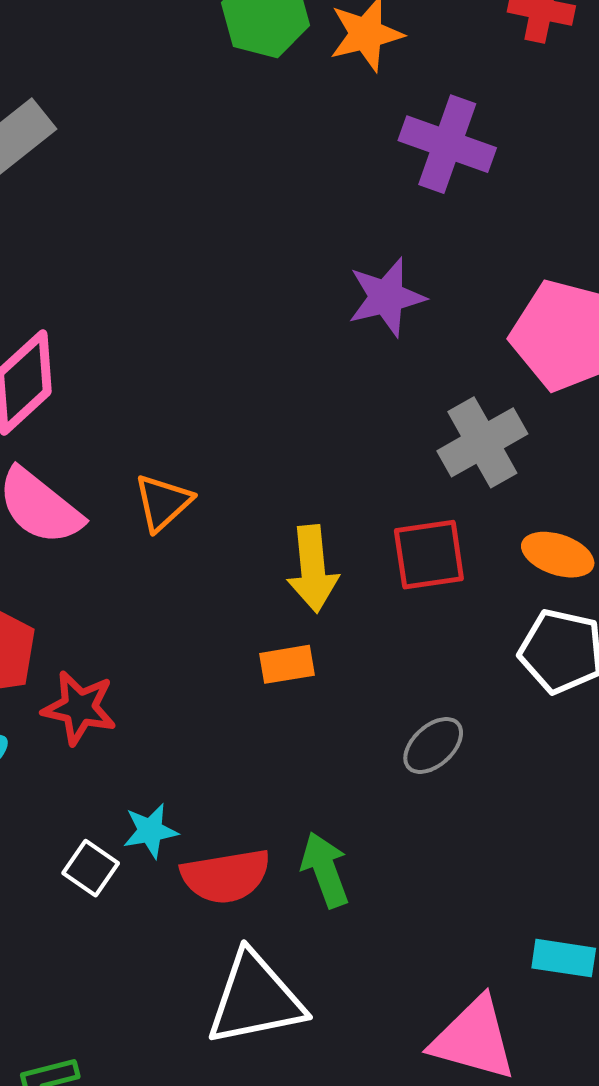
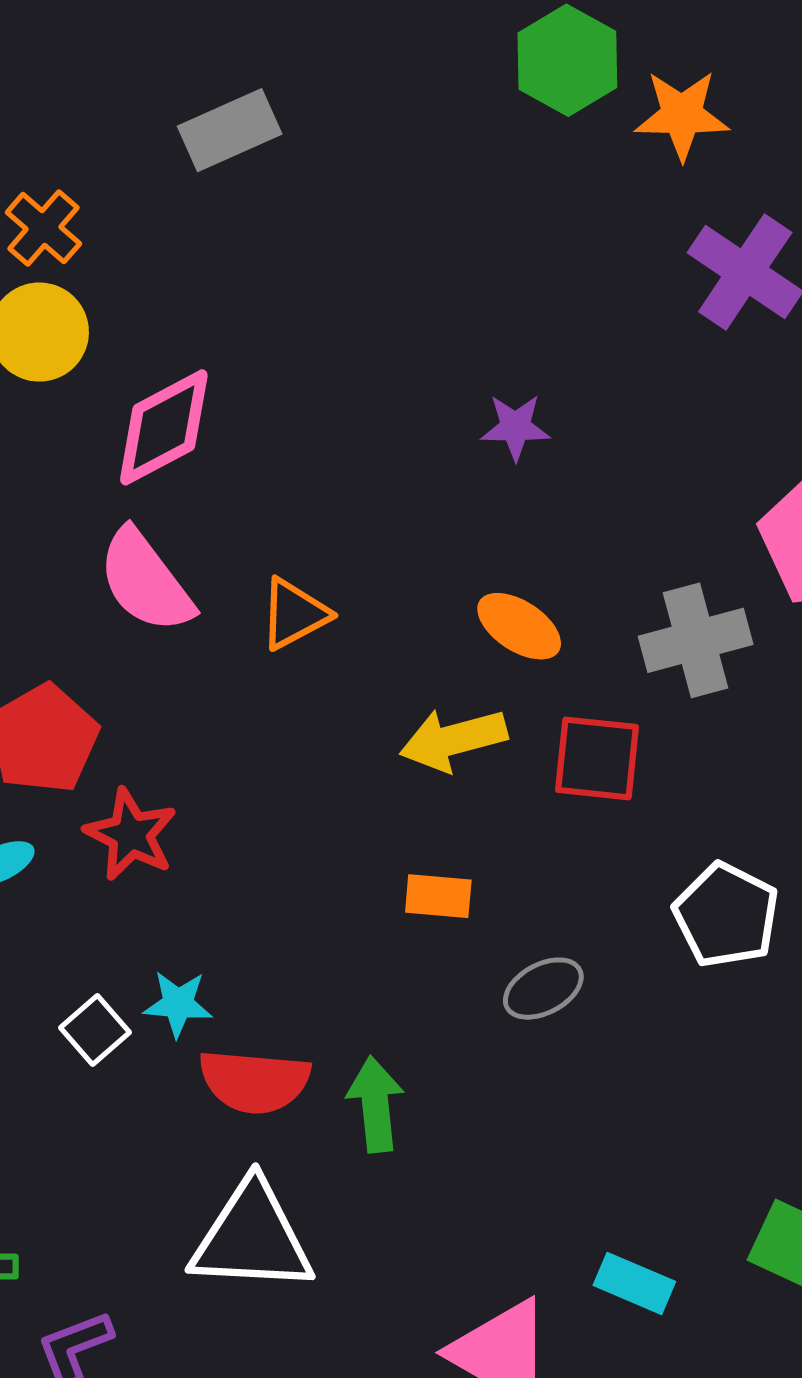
purple star: (386, 297) -> (515, 427), moved, size x0.7
orange ellipse: (558, 555) -> (519, 626), moved
yellow arrow: (313, 569) -> (453, 740), turned 66
orange rectangle: (287, 664) -> (438, 896), moved

